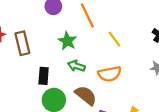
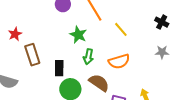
brown rectangle: (22, 43) -> (32, 55), moved
green arrow: (76, 66) -> (88, 57), turned -91

